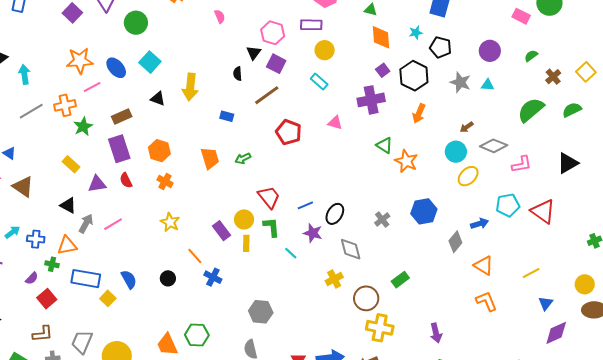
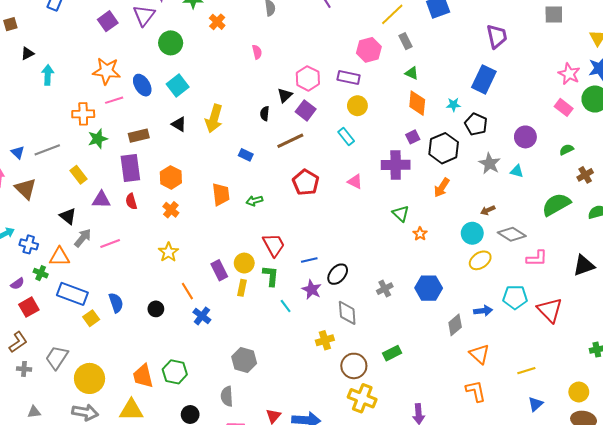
gray line: (31, 111) -> (47, 150), moved
orange star: (406, 161) -> (420, 234), size x0.6
brown L-shape: (43, 334) -> (18, 342), turned -40

